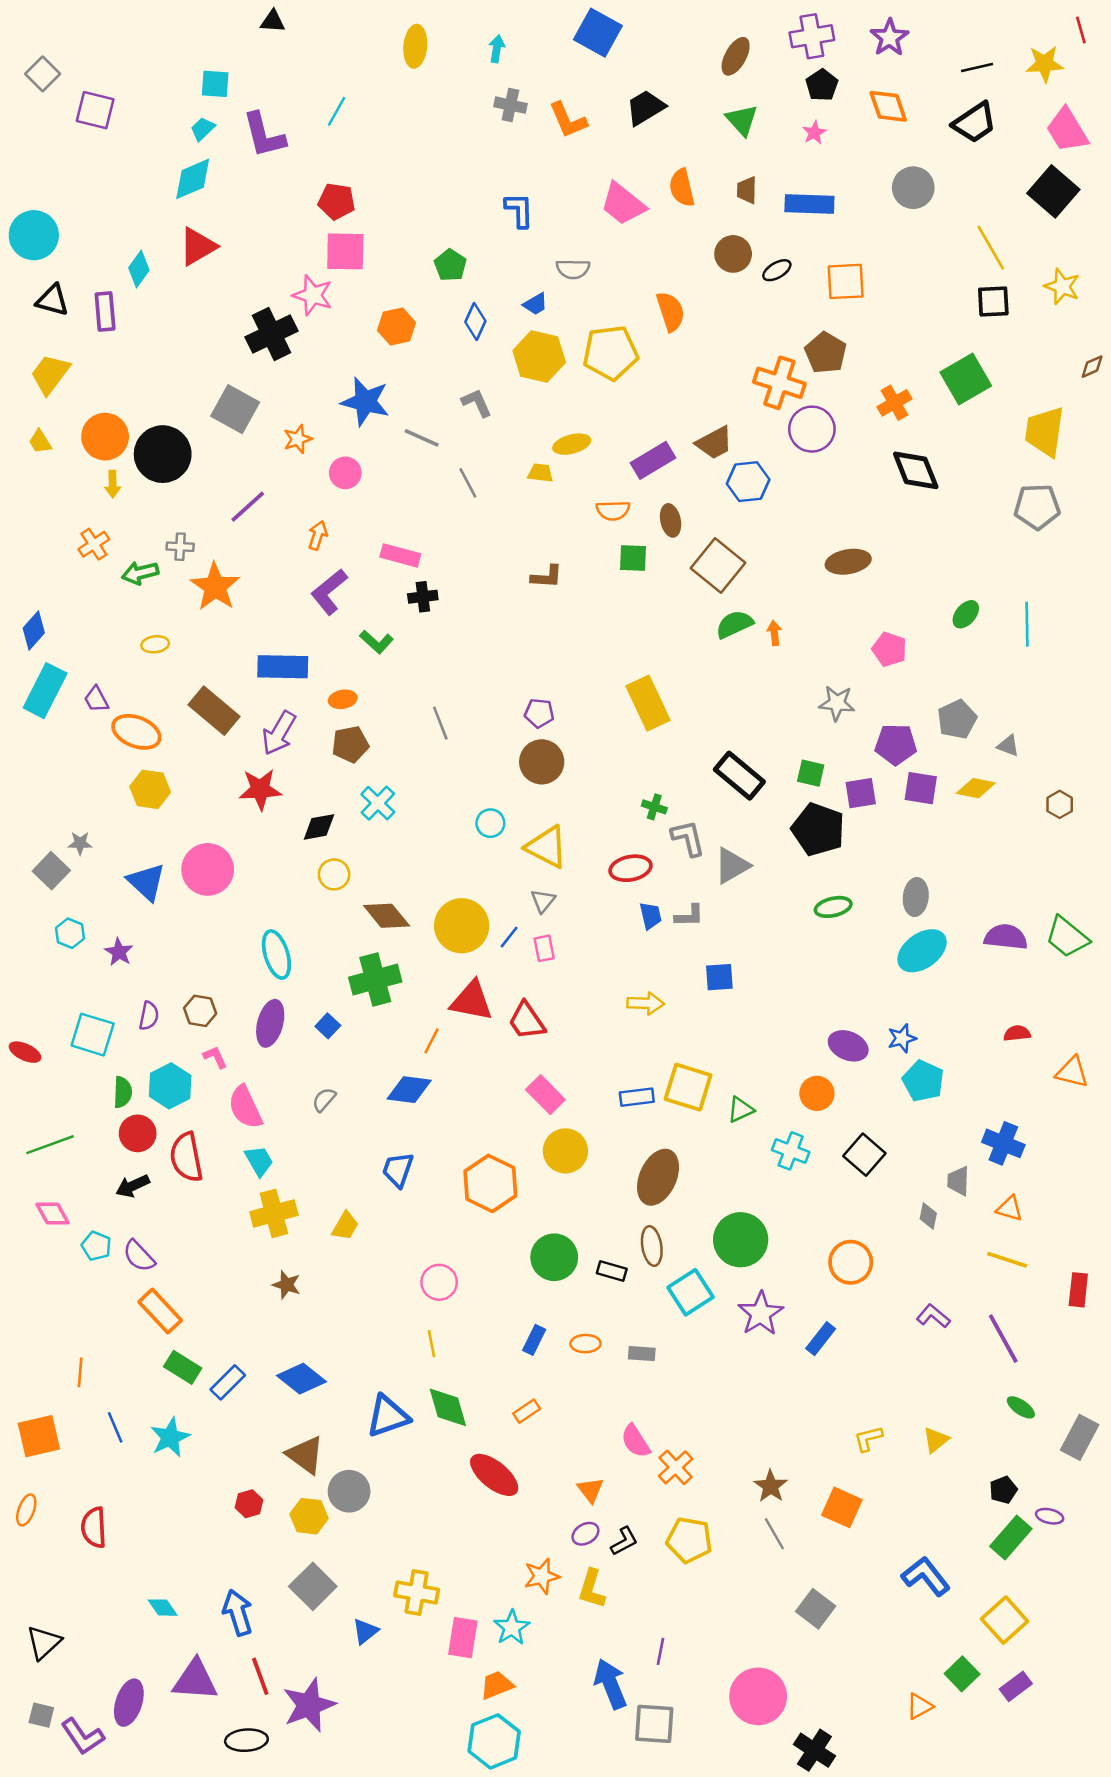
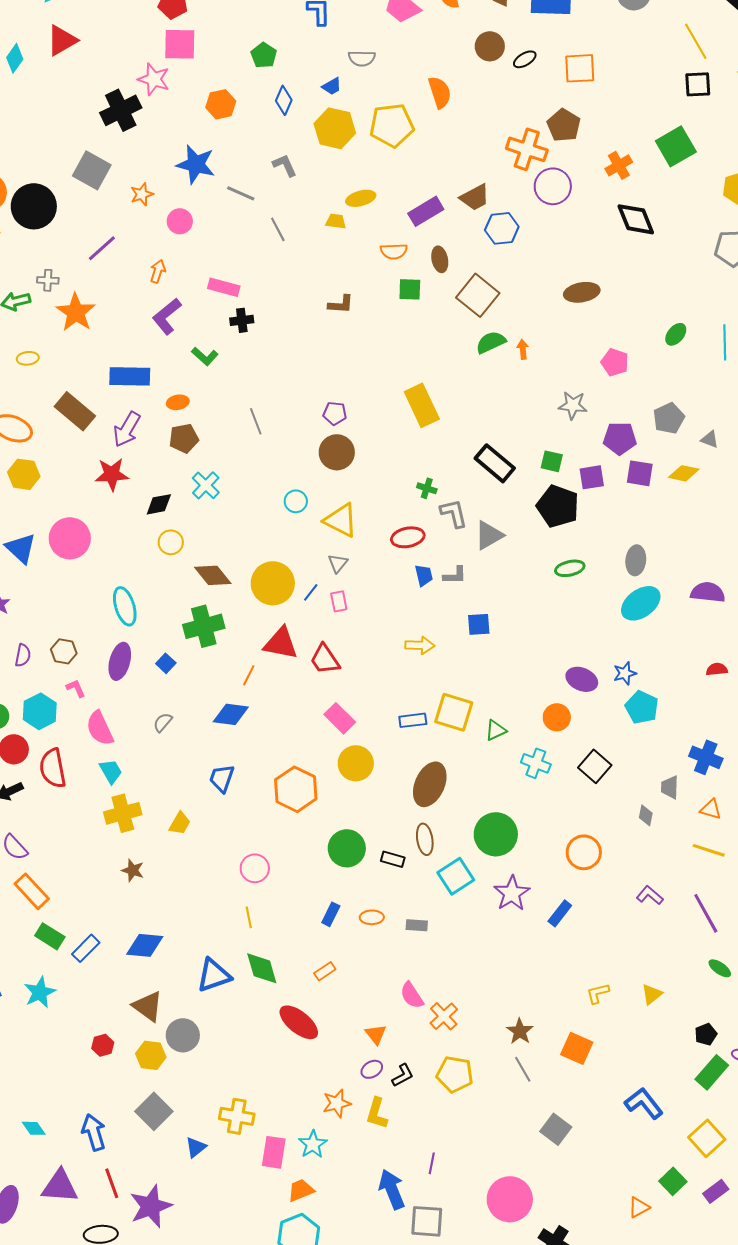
blue diamond: (301, 1379) -> (145, 945), turned -33

